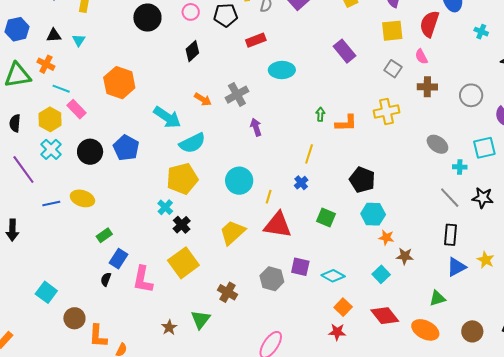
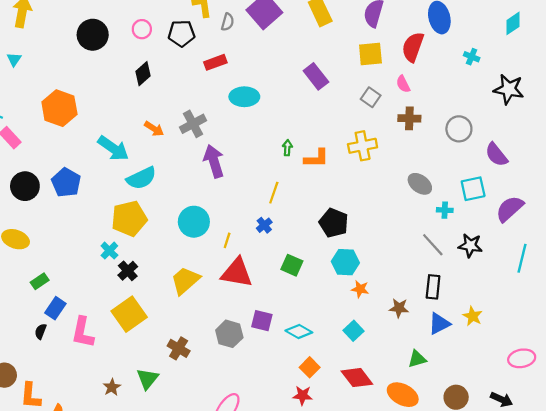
purple arrow: (256, 127) -> (214, 161), size x1.6
brown star: (405, 256) -> (399, 308), moved

